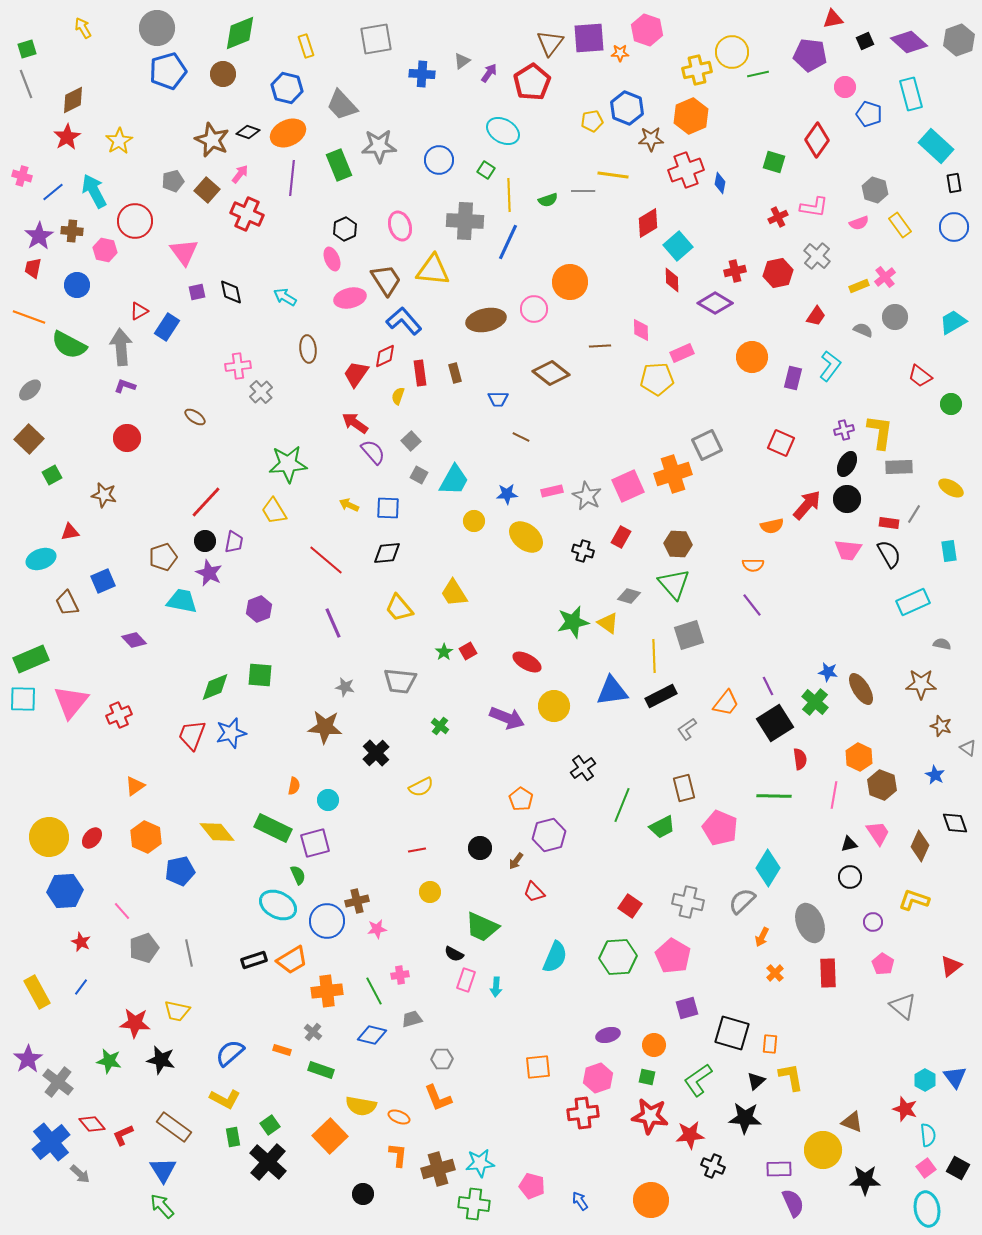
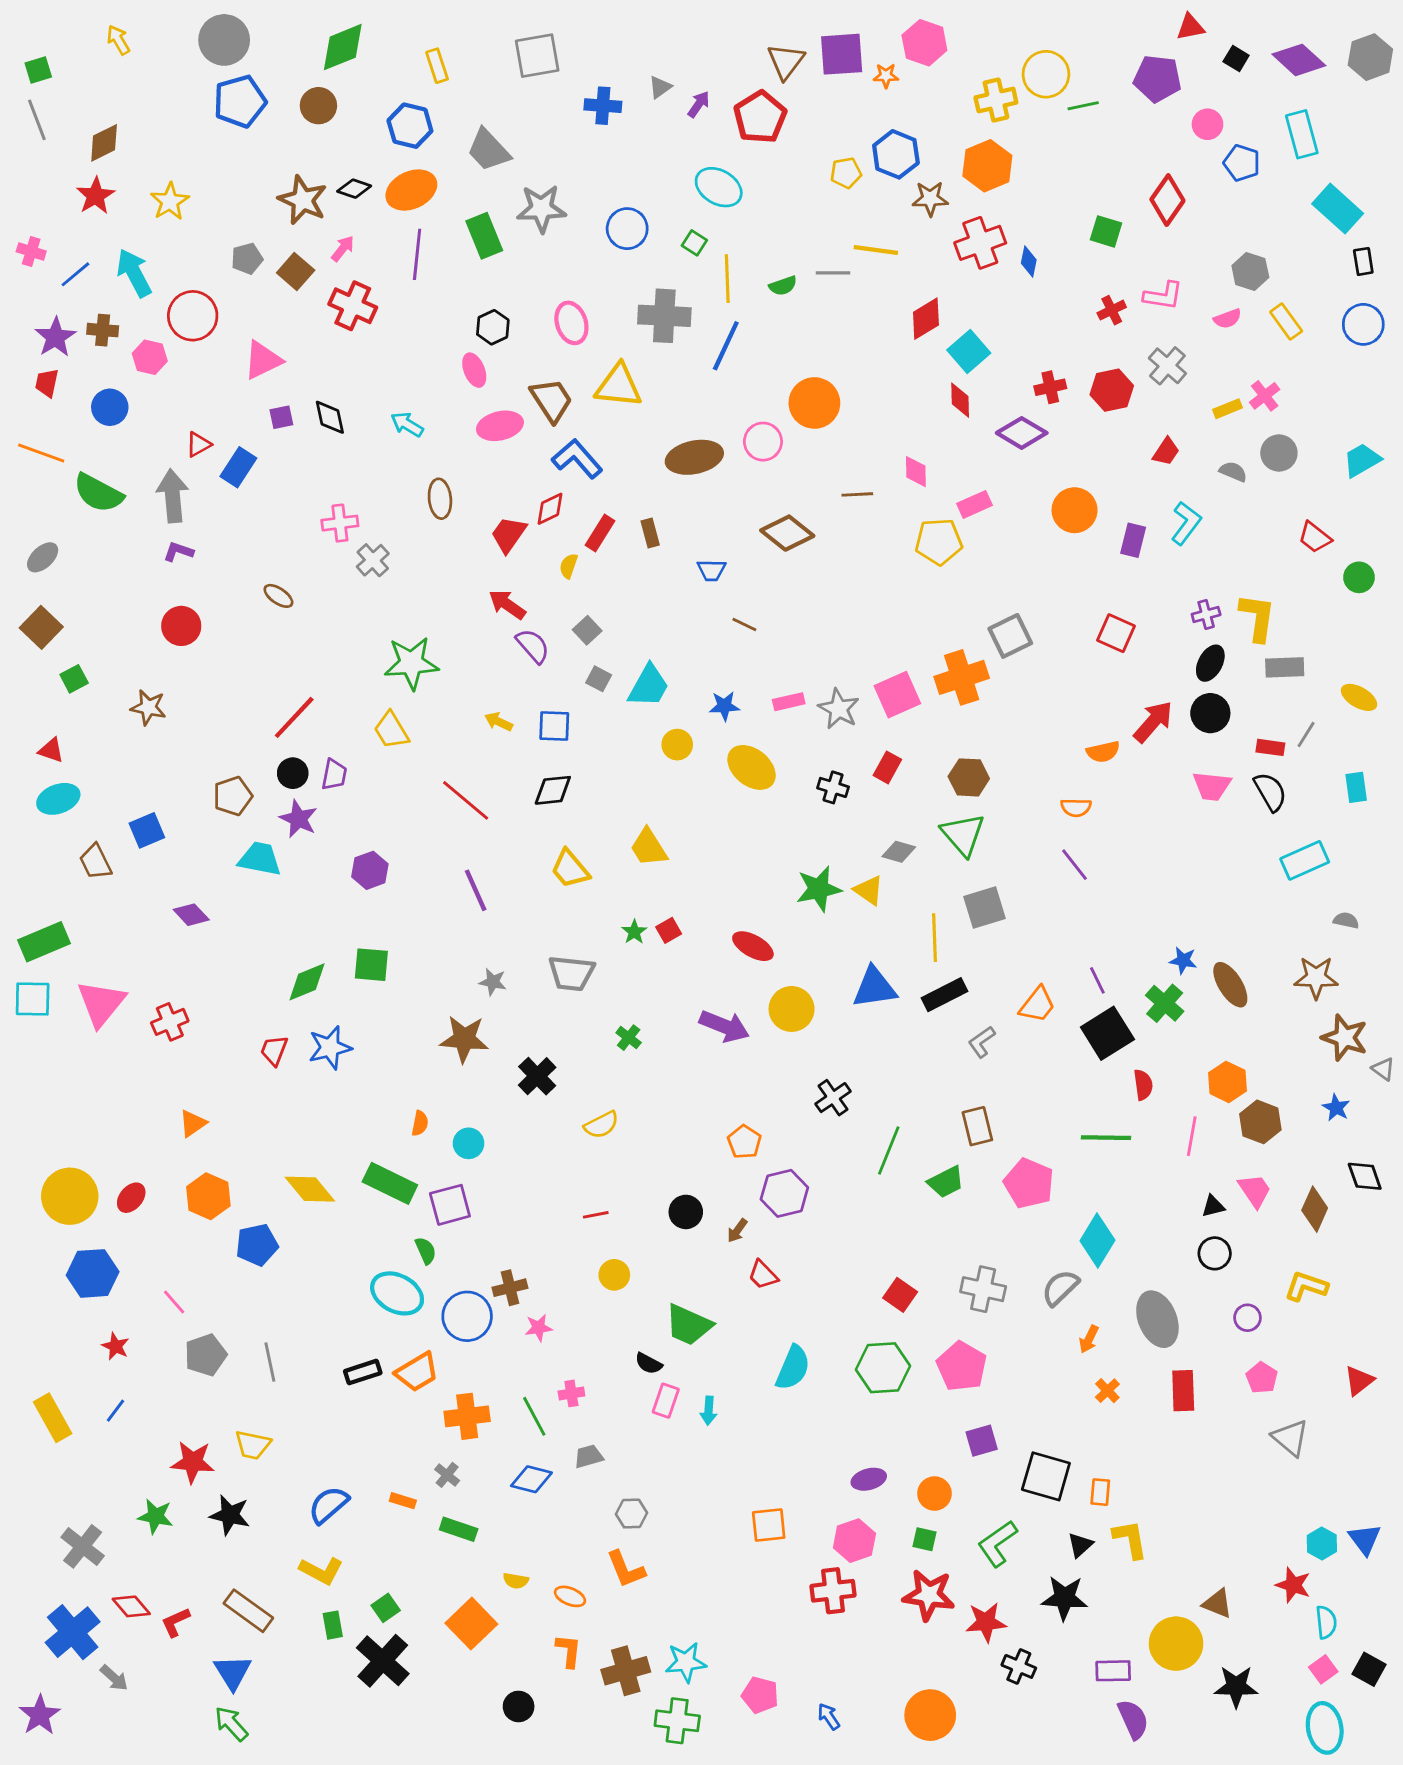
black square: (865, 41) -> (1236, 59), turned -36
pink triangle: (184, 252) -> (263, 360), turned 40
red rectangle: (420, 373) -> (600, 533), turned 40
red triangle: (70, 532) -> (51, 750), moved, turned 30
brown star: (941, 726) -> (1345, 1038), size x1.5
red trapezoid: (192, 735) -> (274, 1050), size x0.7
purple star: (28, 1059) -> (40, 1715), moved
yellow semicircle: (361, 1106) -> (516, 1581), size x0.6

